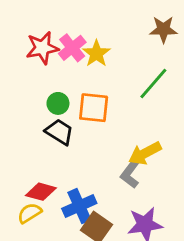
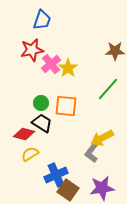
red star: (42, 48) -> (32, 50), moved
red diamond: (41, 192) -> (24, 134), moved
yellow semicircle: (29, 213) -> (30, 154), moved

